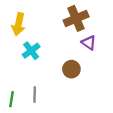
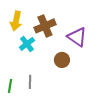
brown cross: (76, 18) -> (45, 26), moved
purple triangle: (89, 43) -> (77, 37), size x1.5

